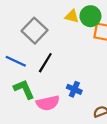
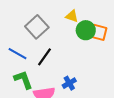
green circle: (90, 16) -> (86, 30), moved
blue cross: (74, 89) -> (69, 83), turned 32

